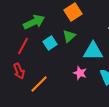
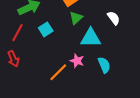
green triangle: (69, 36) -> (76, 18), moved
orange line: (39, 84) -> (58, 72), moved

